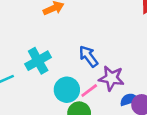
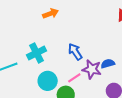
cyan circle: (67, 90) -> (48, 81), moved
blue semicircle: (129, 100) -> (108, 64), moved

